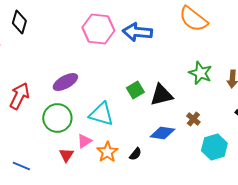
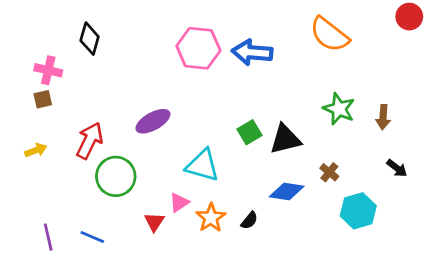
green circle: (57, 118) -> (116, 176), moved

